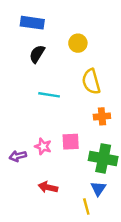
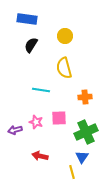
yellow semicircle: (91, 82) -> (64, 68), moved
cyan line: (49, 95) -> (41, 90), moved
green cross: (103, 158) -> (86, 132), turned -35

